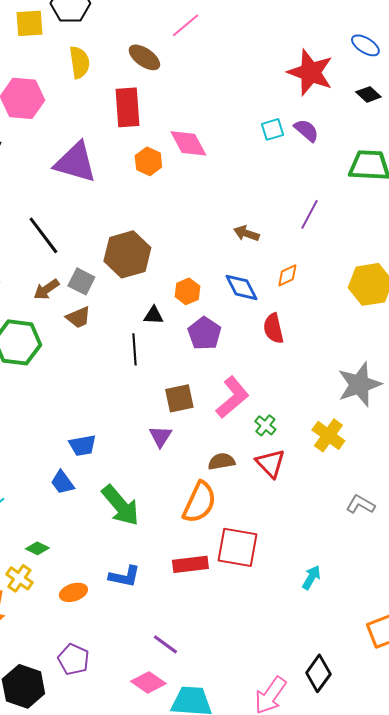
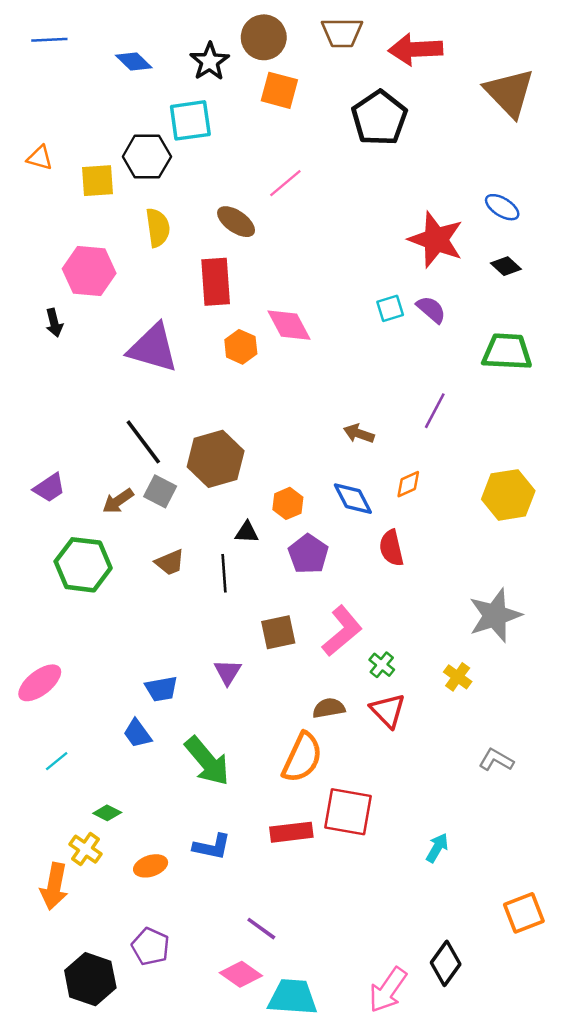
black line: (43, 235) -> (143, 442), moved
brown trapezoid: (78, 317) -> (170, 562), moved
yellow cross: (328, 435) -> (458, 677), size x0.7
purple triangle: (160, 436) -> (228, 672), moved

